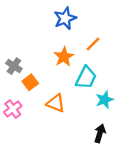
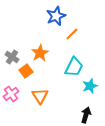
orange line: (93, 44) -> (72, 34), moved
orange star: (64, 57) -> (40, 53), moved
orange triangle: (56, 103) -> (40, 96), moved, turned 36

